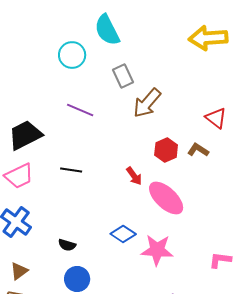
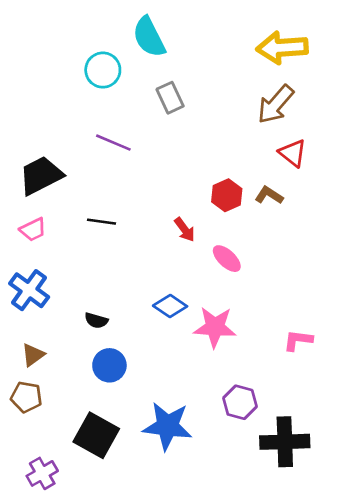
brown arrow: (147, 103) -> (276, 104), moved
pink trapezoid: (19, 176) -> (33, 230), size x0.7
pink ellipse: (166, 198) -> (227, 259), size x0.6

